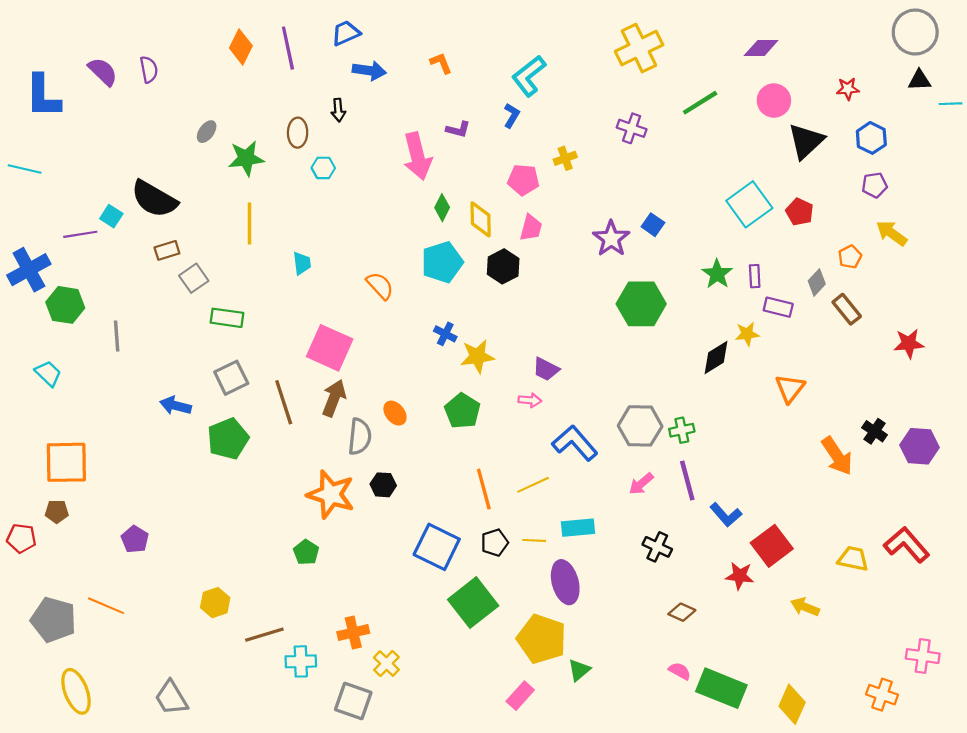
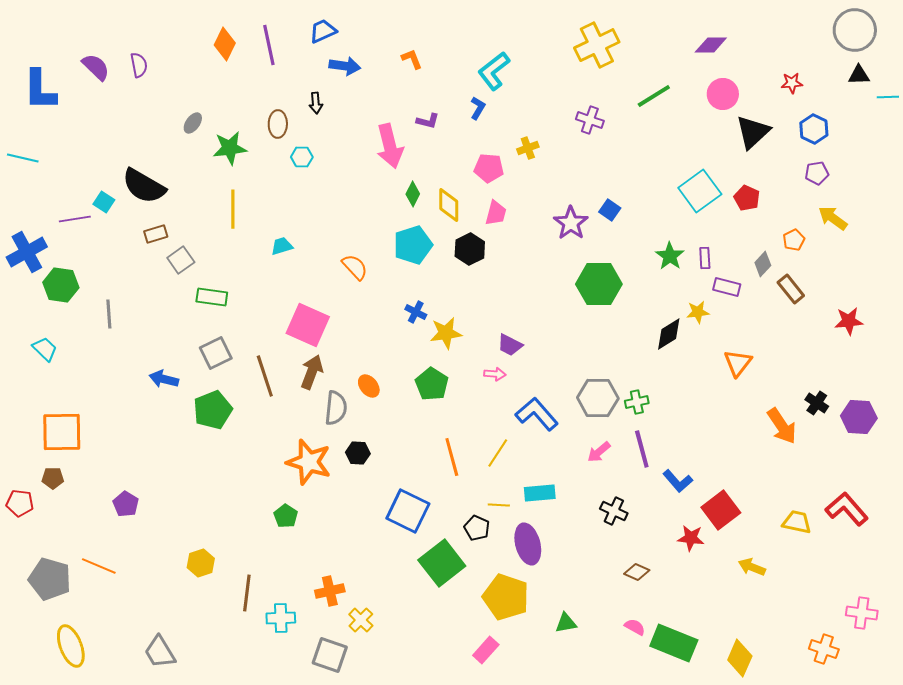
cyan trapezoid: (302, 263) -> (282, 246), turned -100
yellow line: (533, 485) -> (498, 453), turned -32
black pentagon: (495, 543) -> (477, 528), moved, turned -30
brown line: (264, 635) -> (247, 593), turned -66
green triangle: (579, 670) -> (566, 623), moved, turned 30

